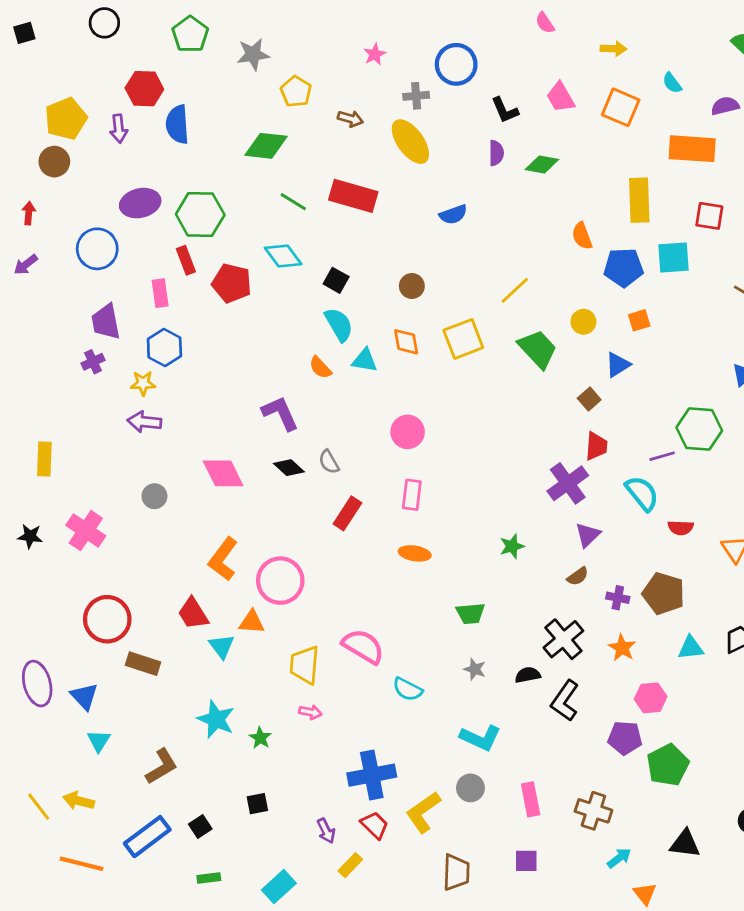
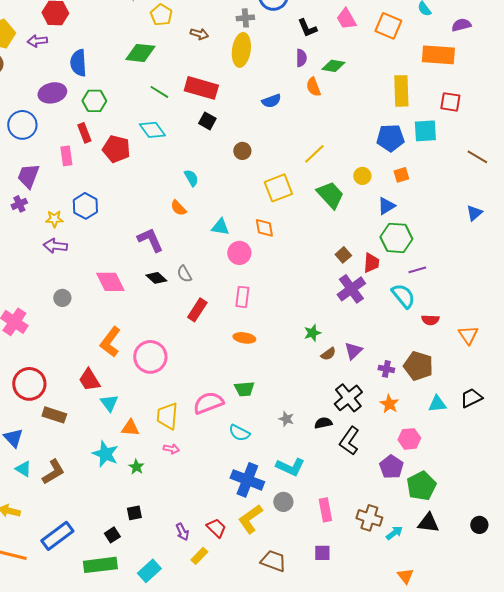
blue semicircle: (177, 124) -> (78, 63), moved
purple arrow: (119, 129) -> (37, 41), turned 90
yellow ellipse: (410, 142) -> (241, 50), turned 44
green hexagon: (200, 215) -> (94, 101), size x0.7
orange semicircle: (582, 236) -> (313, 87), moved
black square: (336, 280) -> (207, 121), moved
purple trapezoid: (106, 322) -> (28, 176), turned 32
cyan semicircle: (339, 325) -> (191, 178), size x0.7
orange diamond: (406, 342) -> (264, 228), moved
blue hexagon: (164, 347) -> (85, 206), moved
cyan triangle: (365, 360) -> (220, 227), moved
brown square: (589, 399) -> (343, 255), moved
green hexagon: (699, 429) -> (396, 238), moved
purple triangle: (588, 535) -> (353, 351), moved
brown semicircle: (578, 576) -> (328, 354), moved
green trapezoid: (470, 613) -> (244, 389), moved
orange triangle: (252, 622) -> (130, 428), moved
pink semicircle: (363, 646) -> (208, 403), turned -52
purple pentagon: (625, 738) -> (391, 467), turned 30
cyan triangle: (99, 741) -> (23, 469), turned -30
brown L-shape: (162, 766) -> (53, 472), moved
blue cross: (372, 775) -> (247, 480), moved, turned 32
black square: (200, 827) -> (112, 535), moved
black triangle: (685, 844) -> (428, 523), moved
cyan arrow: (619, 858) -> (394, 533), moved
brown trapezoid: (456, 872) -> (273, 561), turned -72
green rectangle: (209, 878) -> (100, 565), size x2.0

